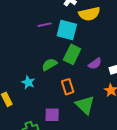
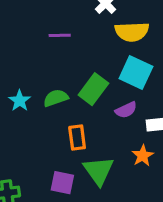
cyan square: (67, 30) -> (136, 72), moved
cyan star: (28, 82) -> (20, 101), moved
purple square: (52, 115) -> (62, 183), moved

